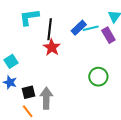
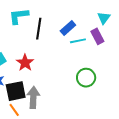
cyan line: (91, 28) -> (78, 41), moved
red star: (52, 47) -> (25, 63), moved
black square: (29, 92) -> (16, 91), size x1.5

